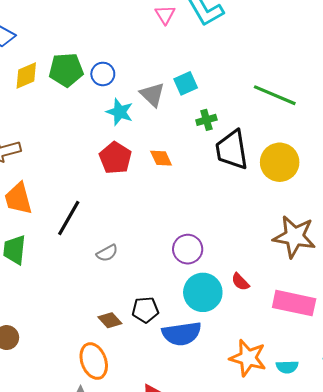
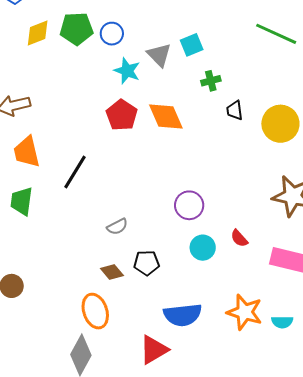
green line: (275, 95) -> (276, 34), moved
black trapezoid: (232, 150) -> (235, 110), size x0.5
orange diamond: (161, 158) -> (166, 117), size x1.6
gray semicircle: (107, 253) -> (117, 227), moved
cyan circle: (203, 292) -> (203, 248), size x0.7
blue semicircle: (182, 334) -> (183, 315), moved

